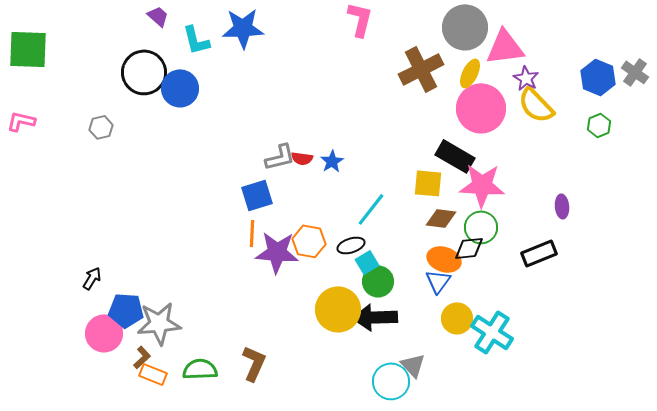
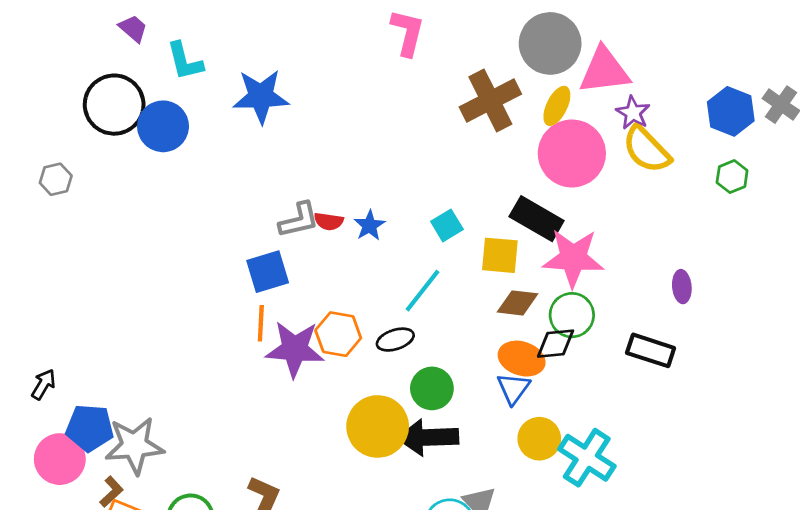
blue star: (243, 28) -> (261, 96), moved
black rectangle: (539, 253) -> (651, 350), turned 40
cyan square: (367, 262) -> (447, 225), moved

